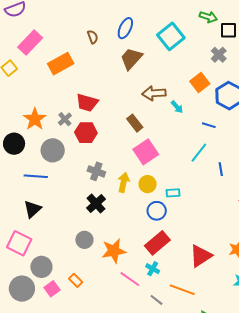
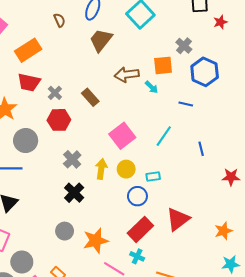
gray cross: (219, 55) -> (184, 46), moved
orange square: (200, 82) -> (163, 65), moved, turned 36
red trapezoid: (87, 103) -> (29, 82), moved
gray cross: (65, 119) -> (55, 93), moved
brown rectangle: (135, 123) -> (90, 97), moved
cyan line: (199, 153) -> (164, 136), moved
gray cross: (96, 171) -> (72, 159), turned 30
red triangle: (201, 256) -> (178, 219), moved

